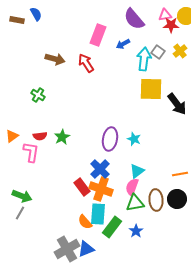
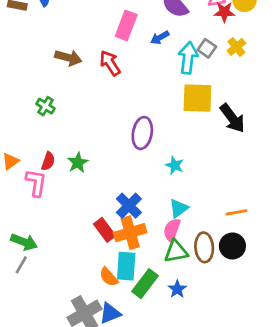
red semicircle: (40, 136) -> (48, 161), turned -64
purple ellipse: (110, 139) -> (142, 133), moved
orange cross: (101, 189) -> (130, 233), turned -35

